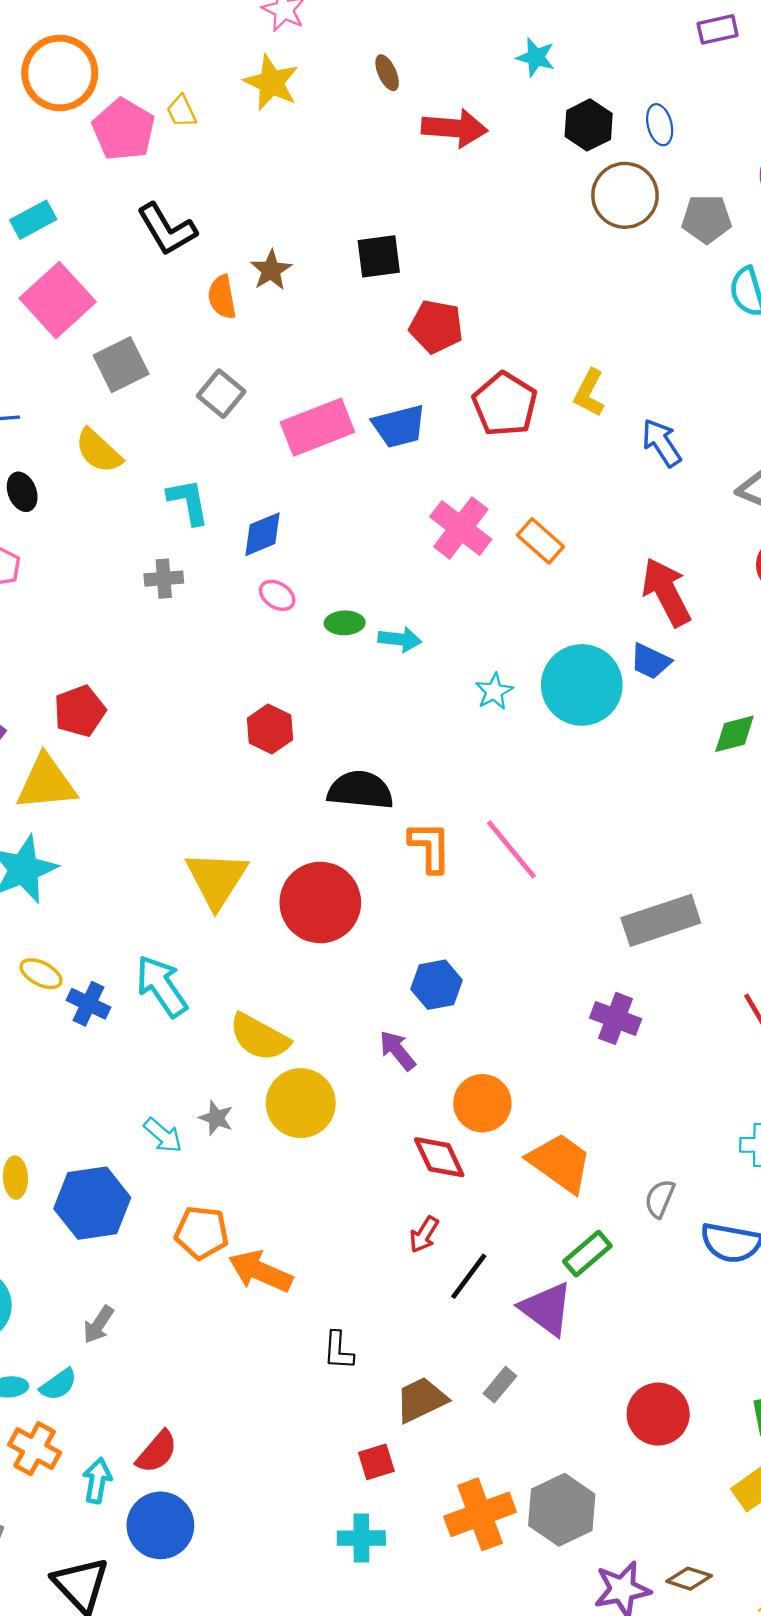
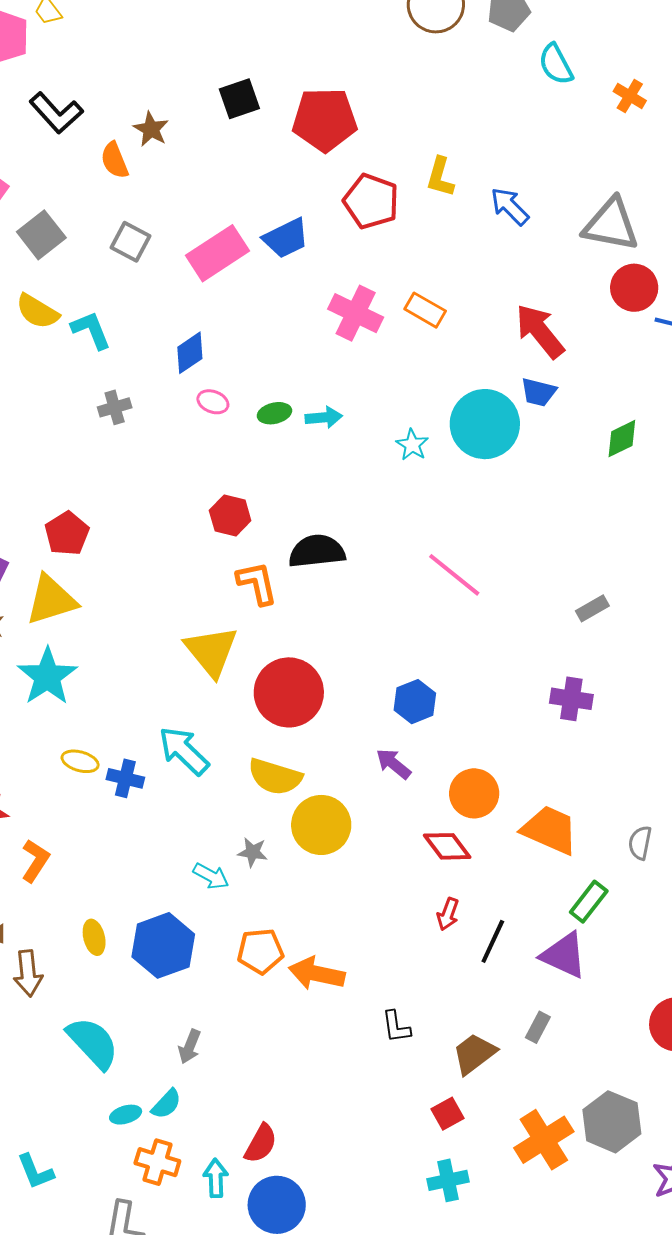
red pentagon: (436, 327) -> (325, 120), moved, size x1.4
cyan L-shape: (188, 502) -> (91, 330), moved
orange L-shape: (430, 847) -> (257, 583), moved
red circle: (320, 903) -> (289, 692), moved
gray rectangle: (661, 920) -> (592, 608), size x0.5

